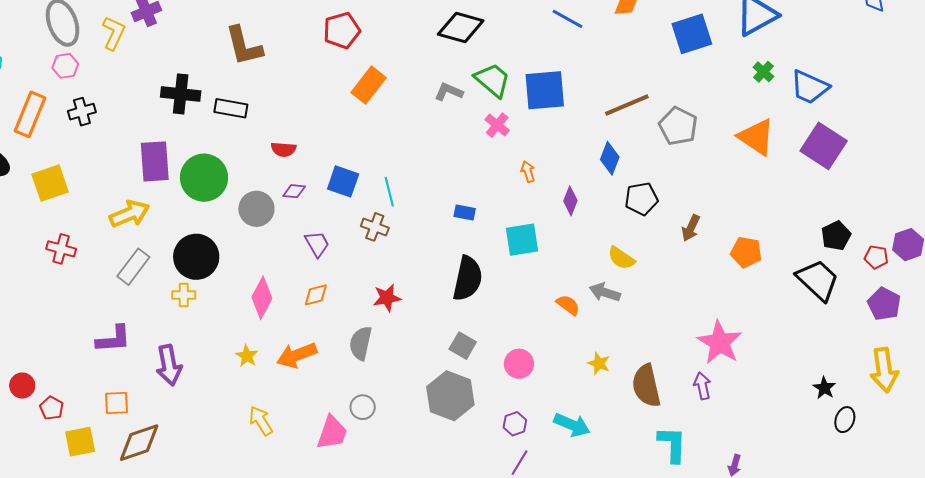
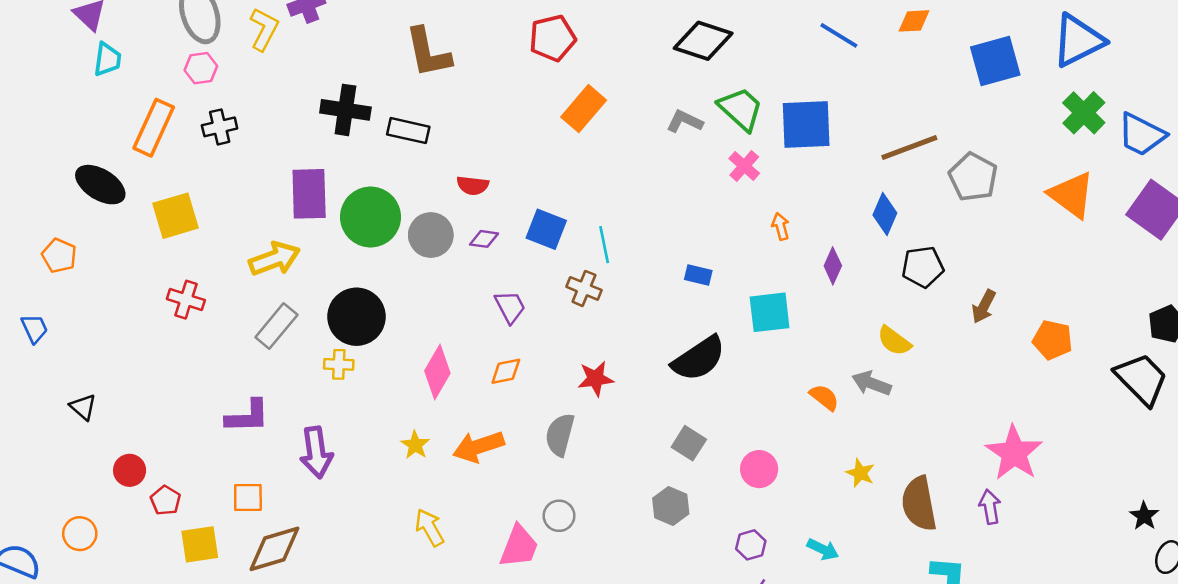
green cross: (763, 72) -> (1084, 113), size x1.6
gray circle: (256, 209) -> (431, 235), moved
black semicircle: (468, 278) -> (699, 359), turned 42
gray hexagon: (450, 396) -> (671, 506), size x0.6
cyan arrow: (572, 425) -> (823, 549), size x0.7

